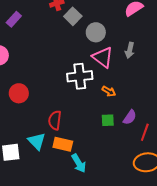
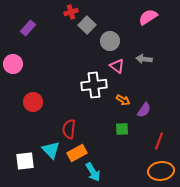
gray arrow: (130, 50) -> (144, 59), turned 84
pink triangle: (103, 57) -> (117, 66), size x0.7
purple semicircle: (130, 117) -> (144, 110), moved
orange rectangle: (63, 144) -> (77, 153), turned -42

